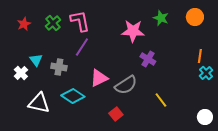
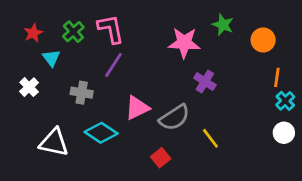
orange circle: (195, 17) -> (263, 40), moved
cyan triangle: (36, 60) -> (51, 58), moved
white cross: (21, 73) -> (29, 87), moved
yellow line: (161, 100) -> (210, 138), moved
white circle: (205, 117) -> (284, 133), moved

